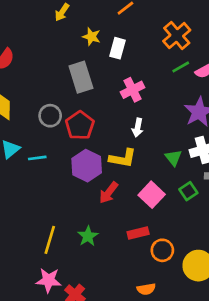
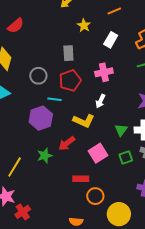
white rectangle: (117, 48) -> (111, 40), moved
gray rectangle: (81, 77) -> (68, 53), size x0.7
red pentagon: (80, 125) -> (70, 80), moved
cyan line: (37, 158) -> (54, 99), moved
purple hexagon: (87, 166) -> (41, 118), moved
green star: (88, 236) -> (45, 156), moved

